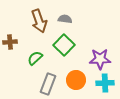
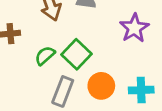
green square: (64, 45) -> (76, 54), moved
purple star: (100, 59) -> (134, 28), moved, turned -30

